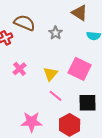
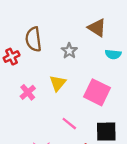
brown semicircle: (25, 23) -> (33, 39), turned -120
yellow triangle: (51, 74) -> (58, 83), moved

